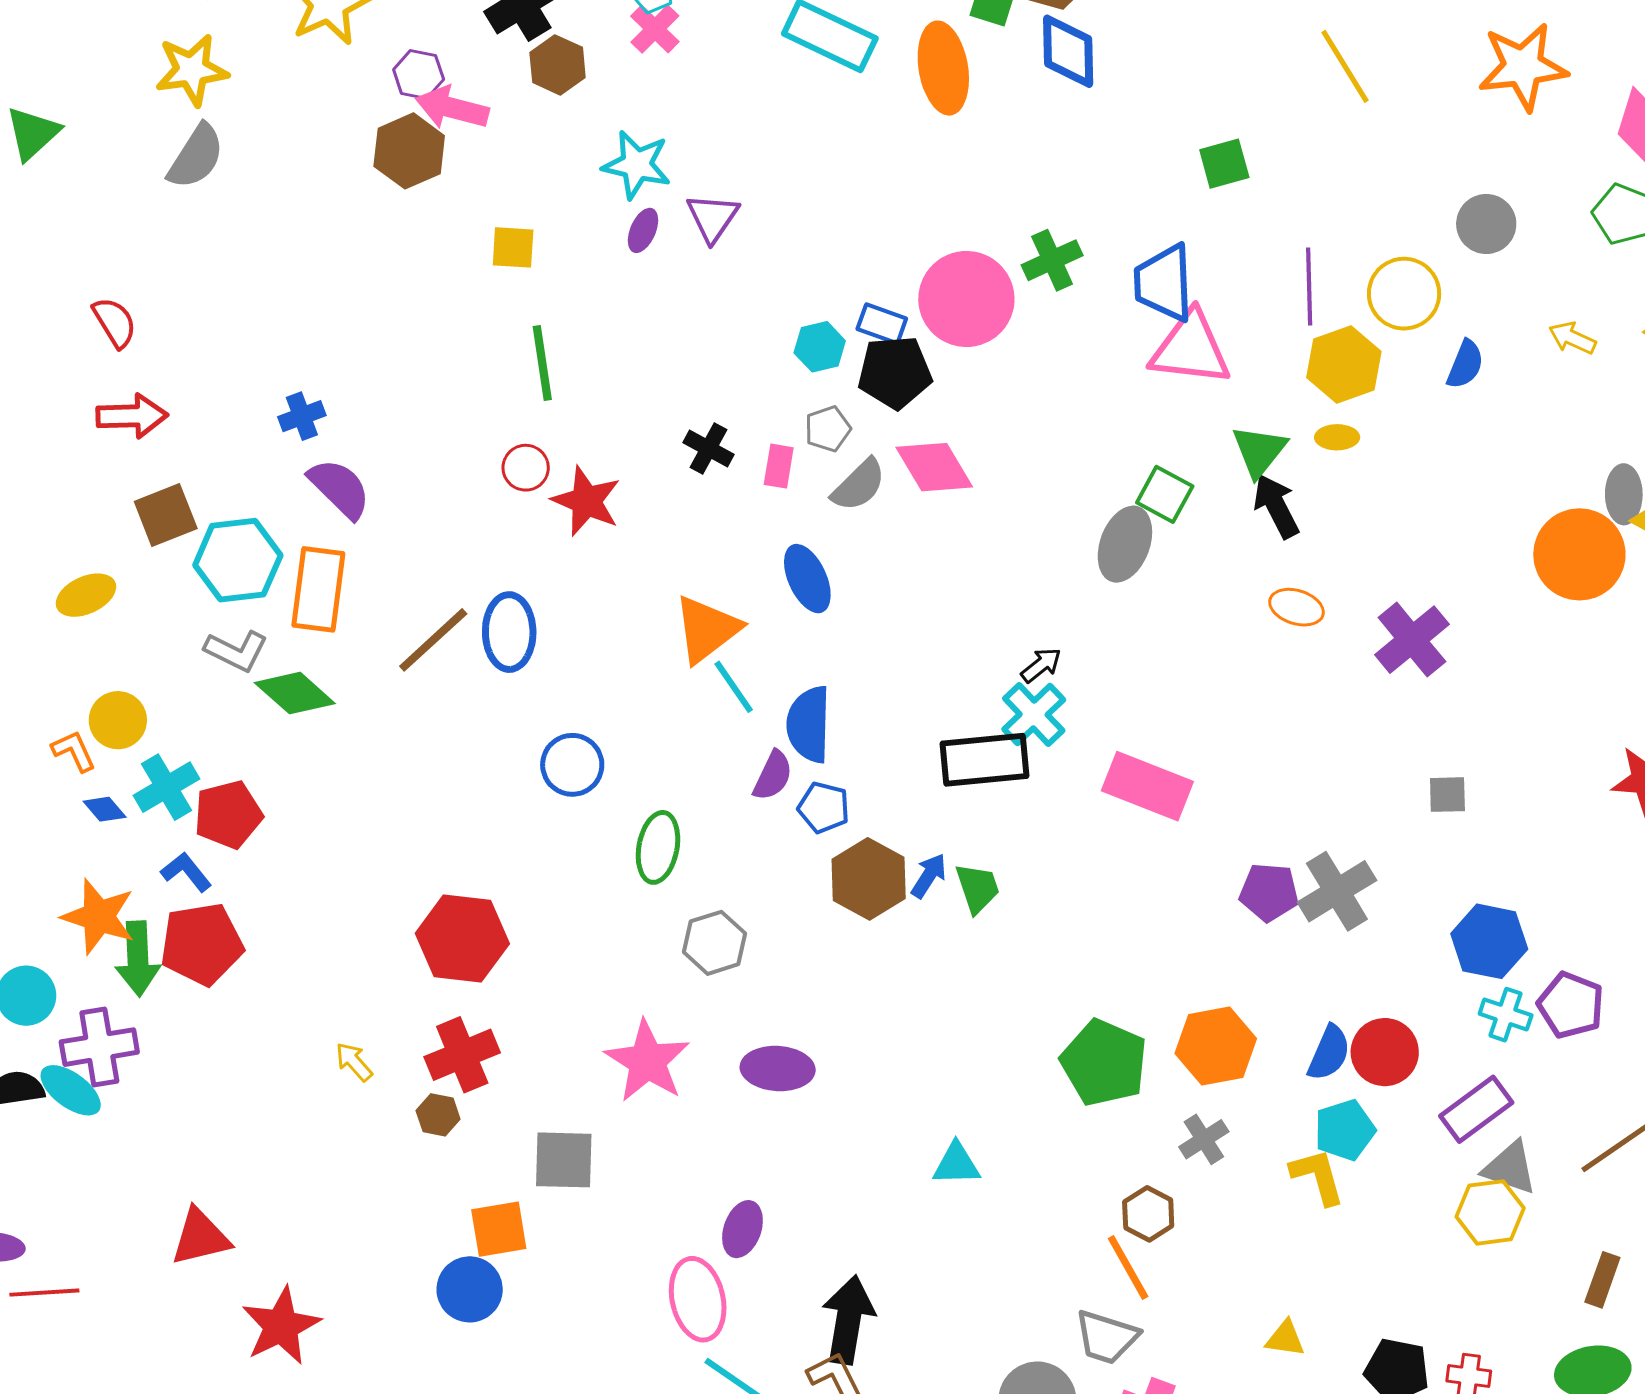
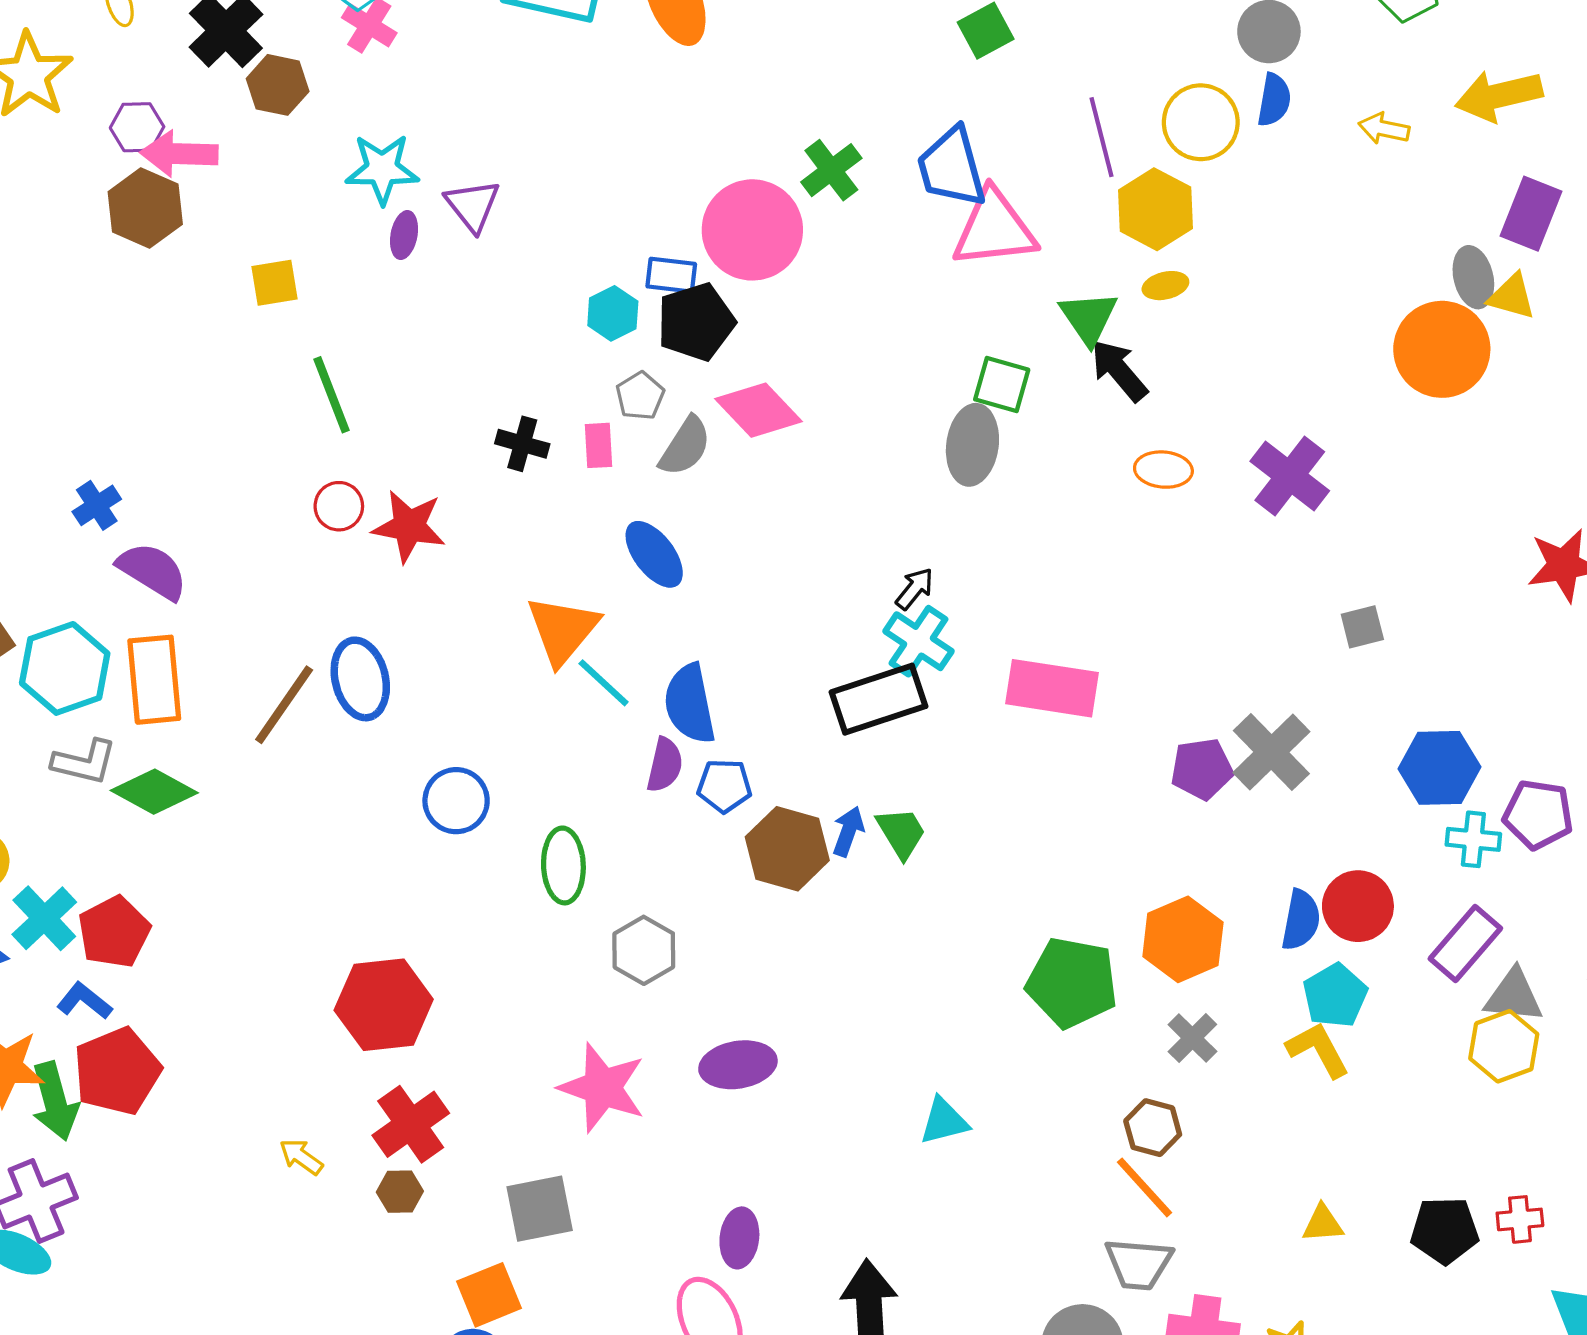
blue semicircle: (1465, 364) -> (1274, 100), moved

